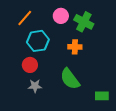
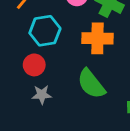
orange cross: (75, 47) -> (97, 38), size x1.5

